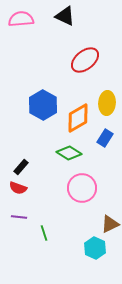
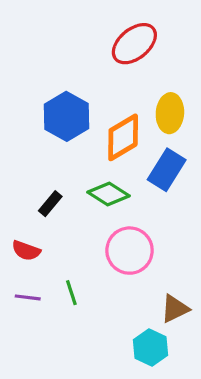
blue rectangle: (105, 138) -> (167, 170), size x1.4
black rectangle: (21, 167) -> (50, 204), moved
green line: (44, 233) -> (71, 293), moved

